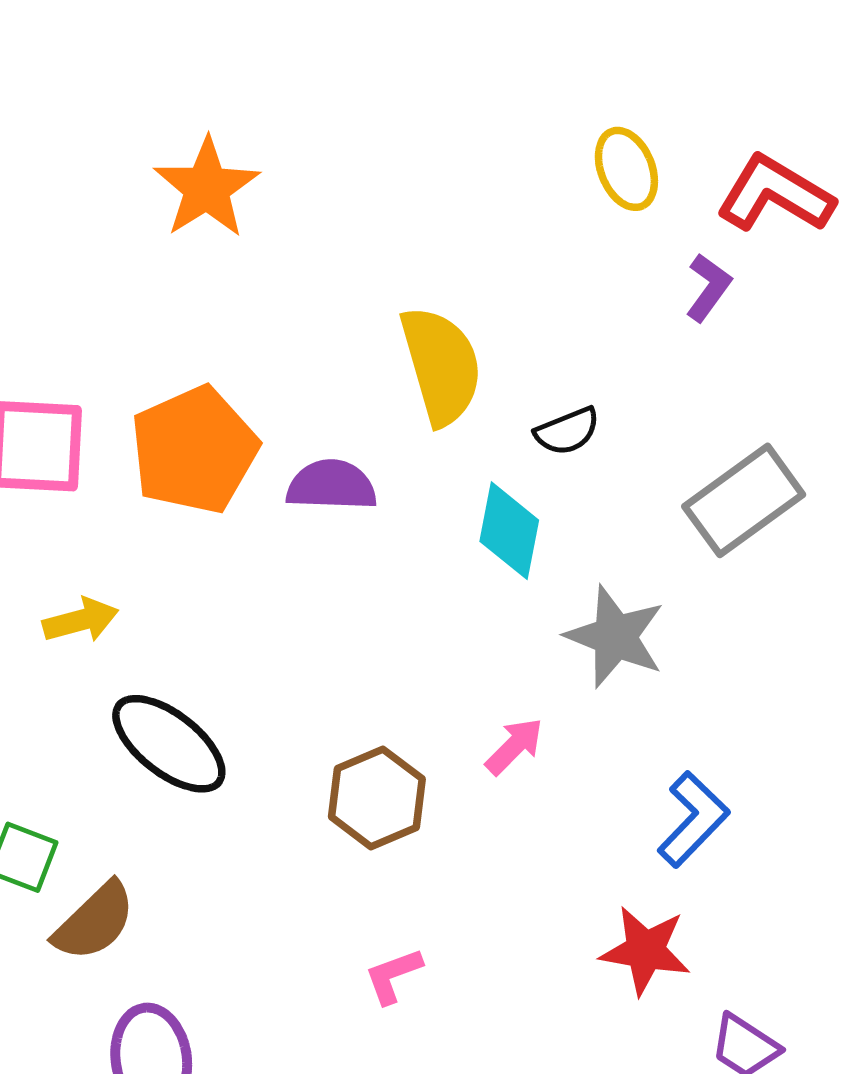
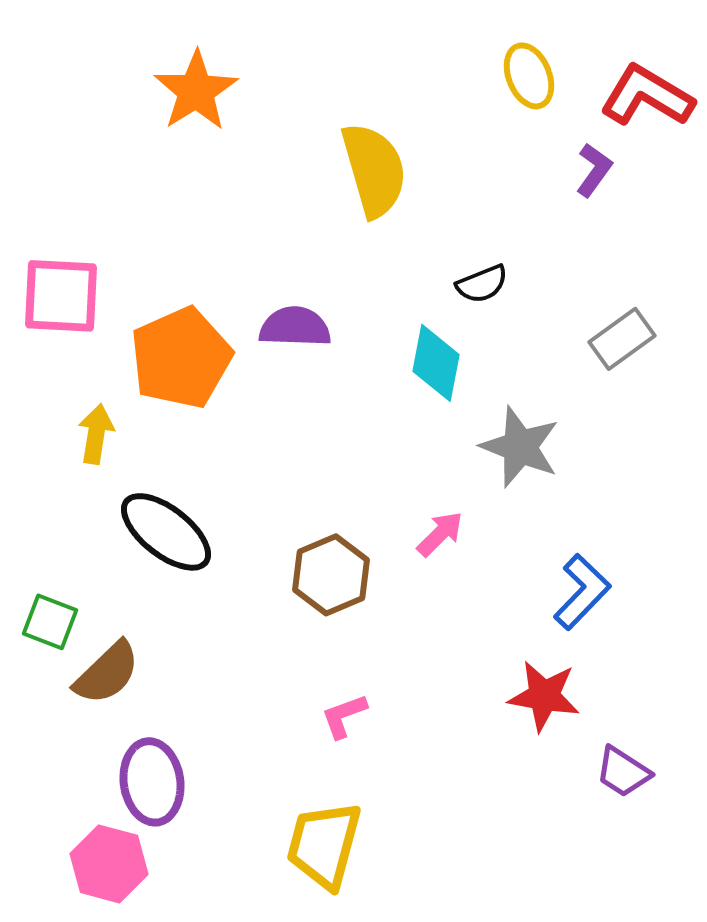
yellow semicircle: (441, 366) -> (374, 170), moved
orange pentagon: (194, 450) -> (181, 358), moved
gray rectangle: (744, 500) -> (622, 339), size x0.7
yellow arrow: (81, 620) -> (96, 434), turned -66

